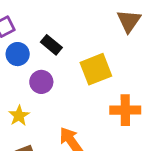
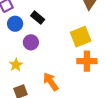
yellow square: (96, 69) -> (81, 37), moved

